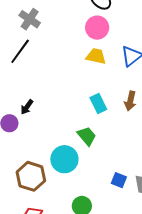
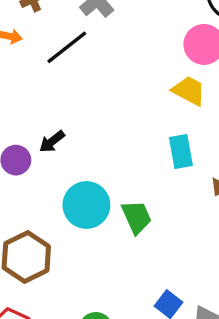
cyan rectangle: (98, 104) -> (181, 151), moved
cyan circle: (64, 159) -> (86, 205), moved

